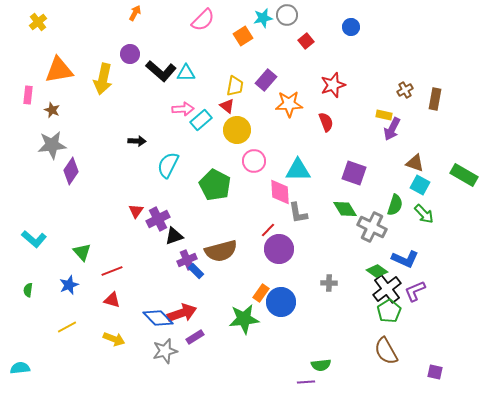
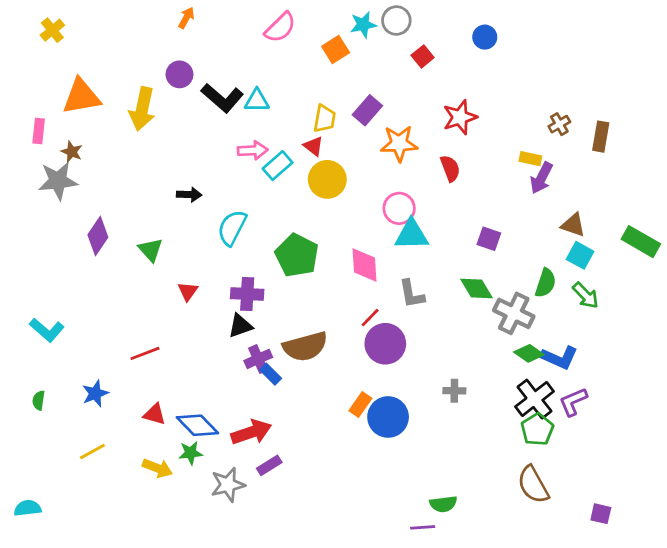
gray star: (52, 145) -> (58, 181), moved
pink circle: (254, 161) -> (399, 208), moved
purple square: (354, 173) -> (489, 239), size x0.7
pink diamond: (280, 192) -> (365, 265), moved
purple cross: (158, 219) -> (247, 294), moved, turned 30
green triangle: (82, 252) -> (150, 250), moved
red line: (112, 271) -> (145, 353), moved
green diamond: (377, 271) -> (529, 353), moved
blue diamond: (158, 318) -> (197, 425), moved
green star: (244, 319) -> (191, 453), moved, size x0.6

